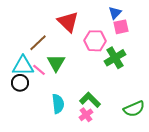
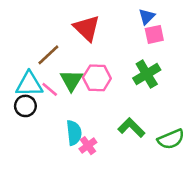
pink hexagon: (95, 41) -> (97, 78), moved
green L-shape: (90, 100) -> (131, 128), moved
pink cross: (86, 115) -> (88, 146), moved

